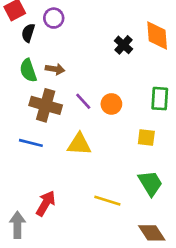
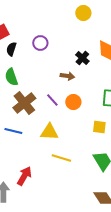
purple circle: (54, 18) -> (40, 43), moved
brown arrow: (55, 69) -> (67, 76), moved
brown cross: (46, 105) -> (24, 103), turned 35
yellow line: (107, 201) -> (61, 158), moved

